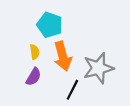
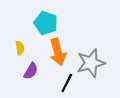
yellow semicircle: (35, 52) -> (20, 48), moved

